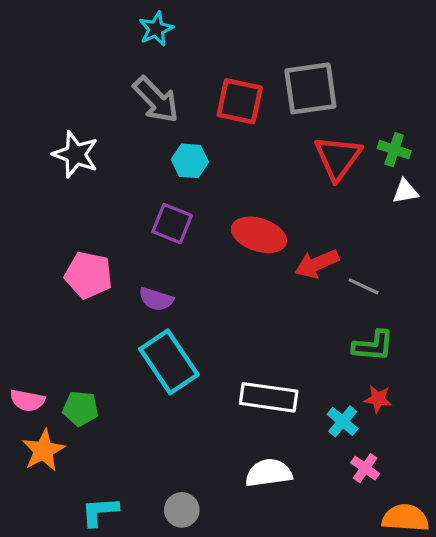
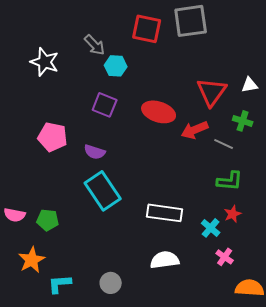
gray arrow: (156, 100) -> (95, 45), moved, size x0.7
green cross: (394, 150) -> (243, 121), moved
red triangle: (338, 158) -> (212, 92), moved
red star: (378, 399) -> (233, 214), turned -30
orange star: (43, 450) -> (32, 260), moved

